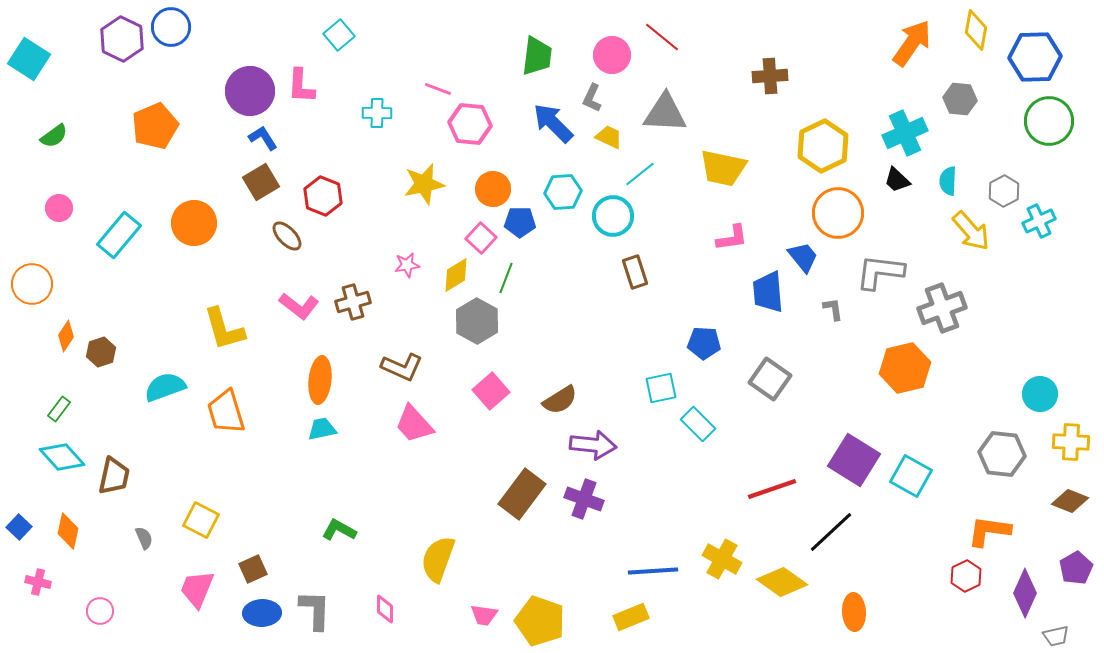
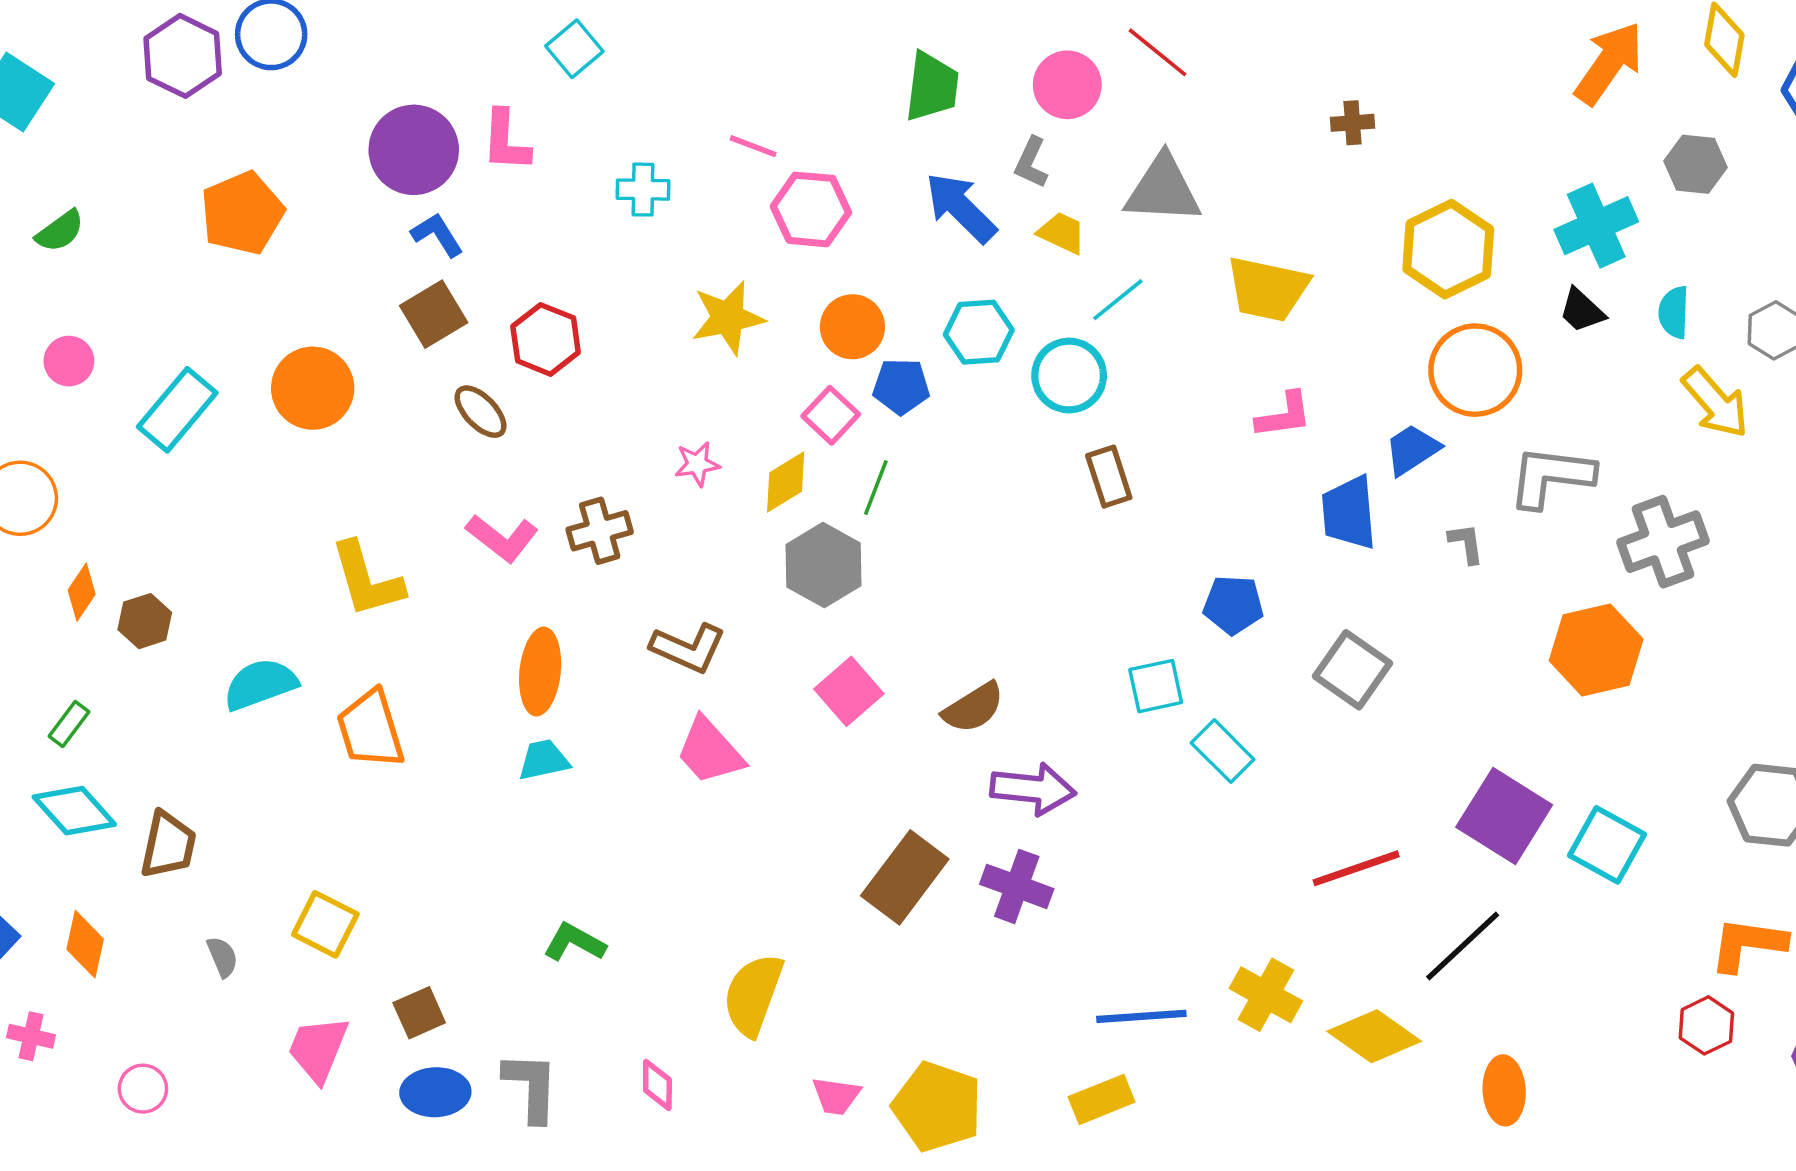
brown cross: (770, 76) -> (1353, 123), size x0.7
blue trapezoid: (803, 257) -> (1412, 450), turned -84

